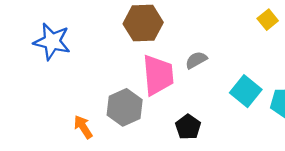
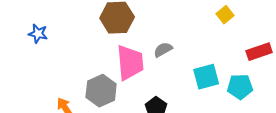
blue star: (52, 42) -> (38, 34), size x0.6
cyan square: (246, 91) -> (206, 77), turned 36

